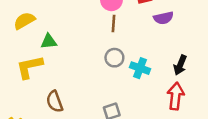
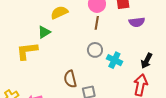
yellow semicircle: (24, 21) -> (59, 12), moved
green triangle: (49, 41) -> (44, 32), turned -32
brown semicircle: (55, 102) -> (70, 79), moved

